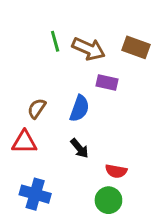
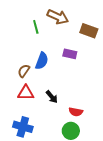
brown arrow: (89, 49) -> (58, 17), moved
blue semicircle: (79, 108) -> (42, 61), moved
red triangle: (24, 142) -> (26, 93), moved

